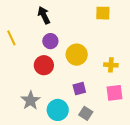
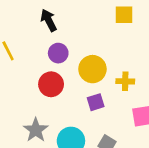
yellow cross: (111, 65) -> (125, 81), moved
purple square: (79, 89) -> (96, 102), moved

